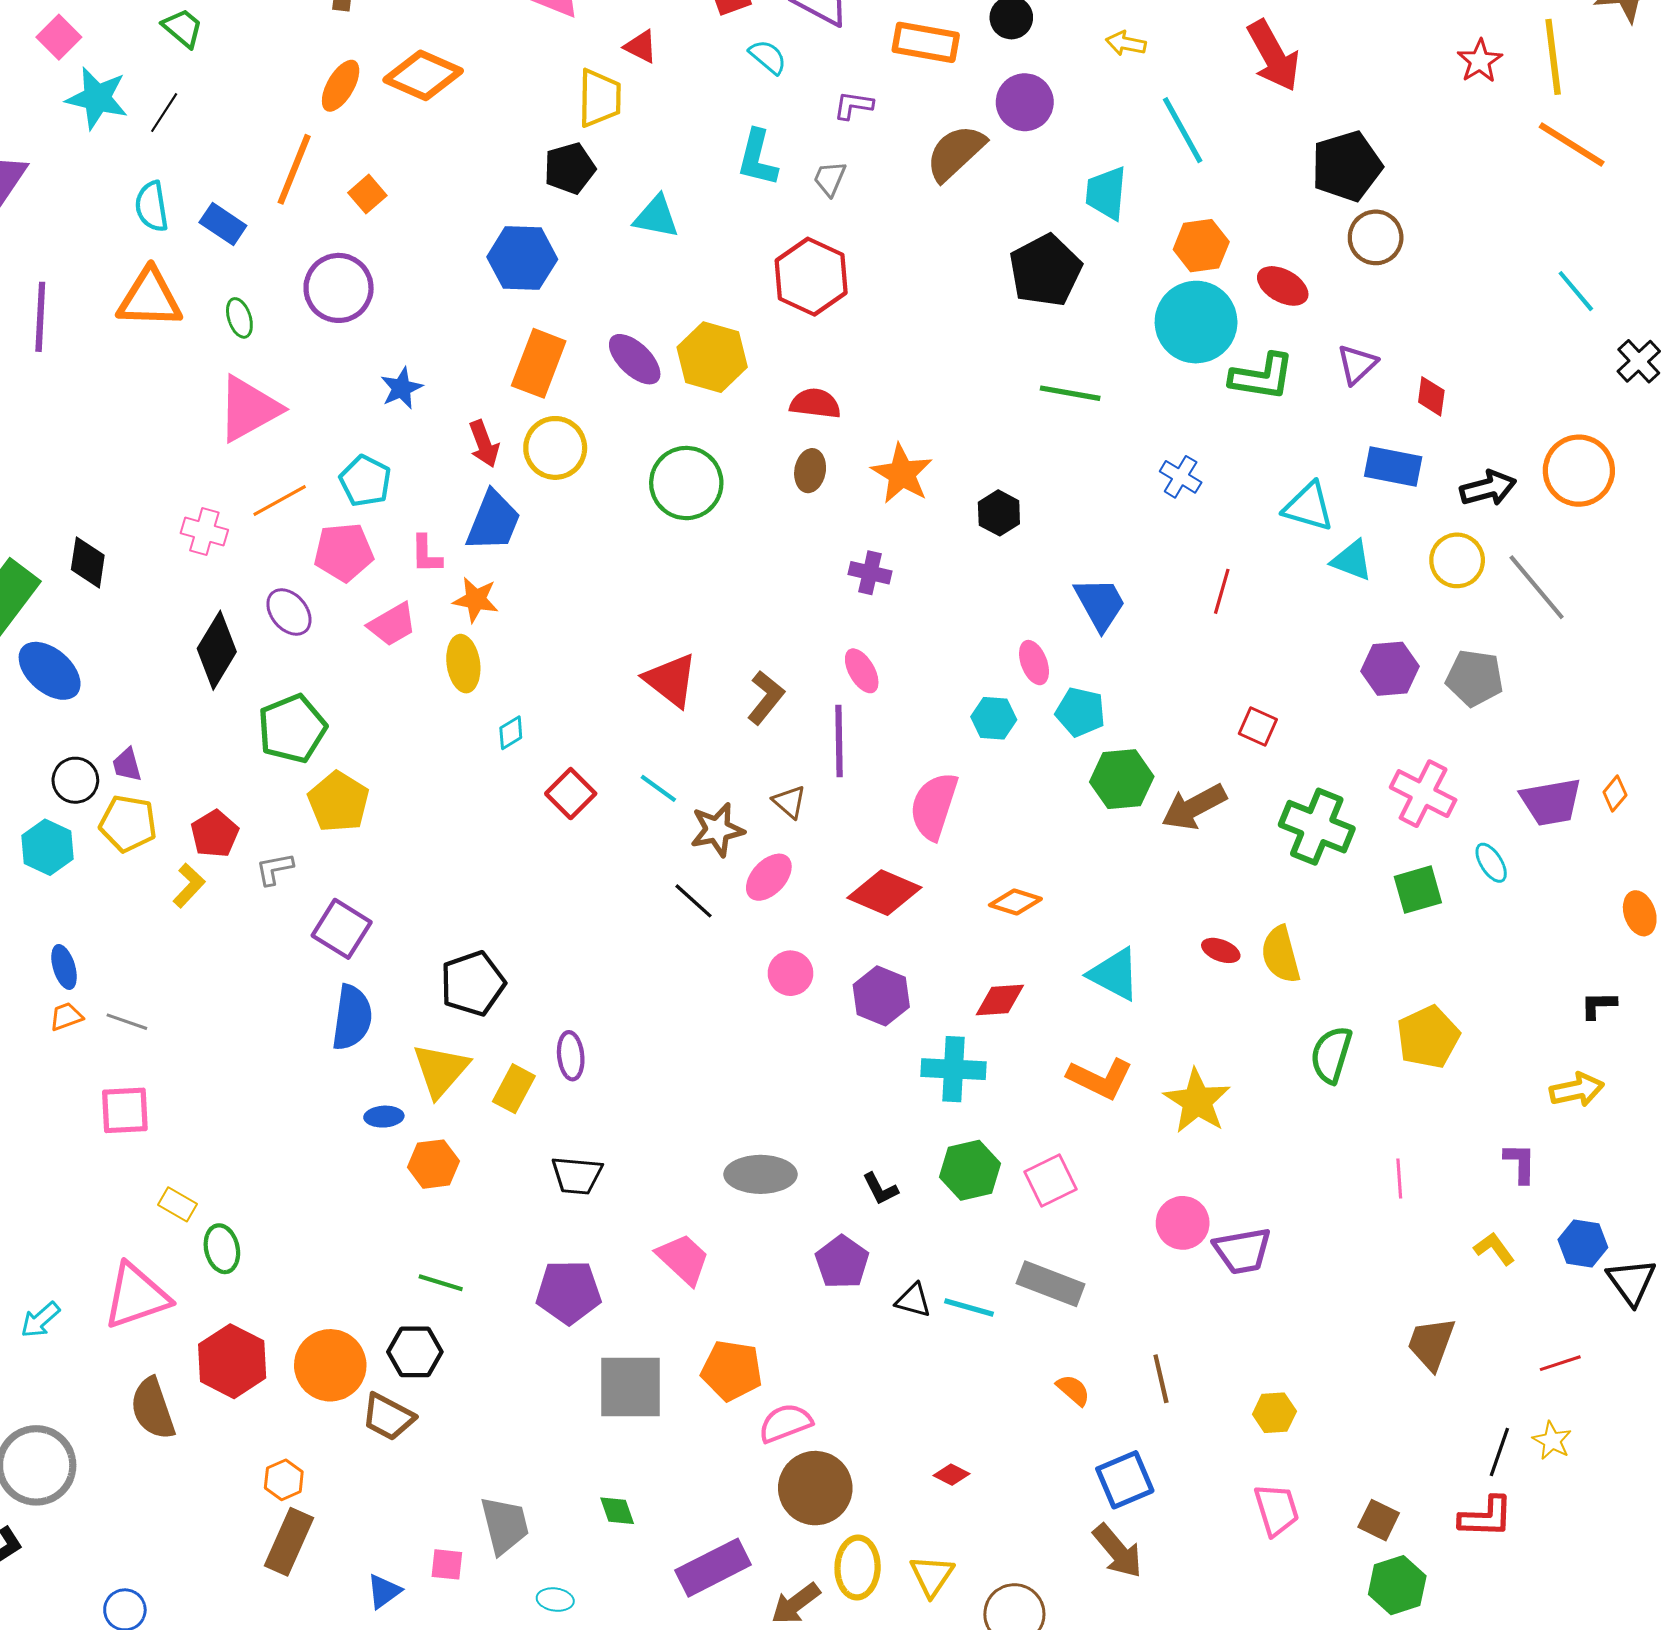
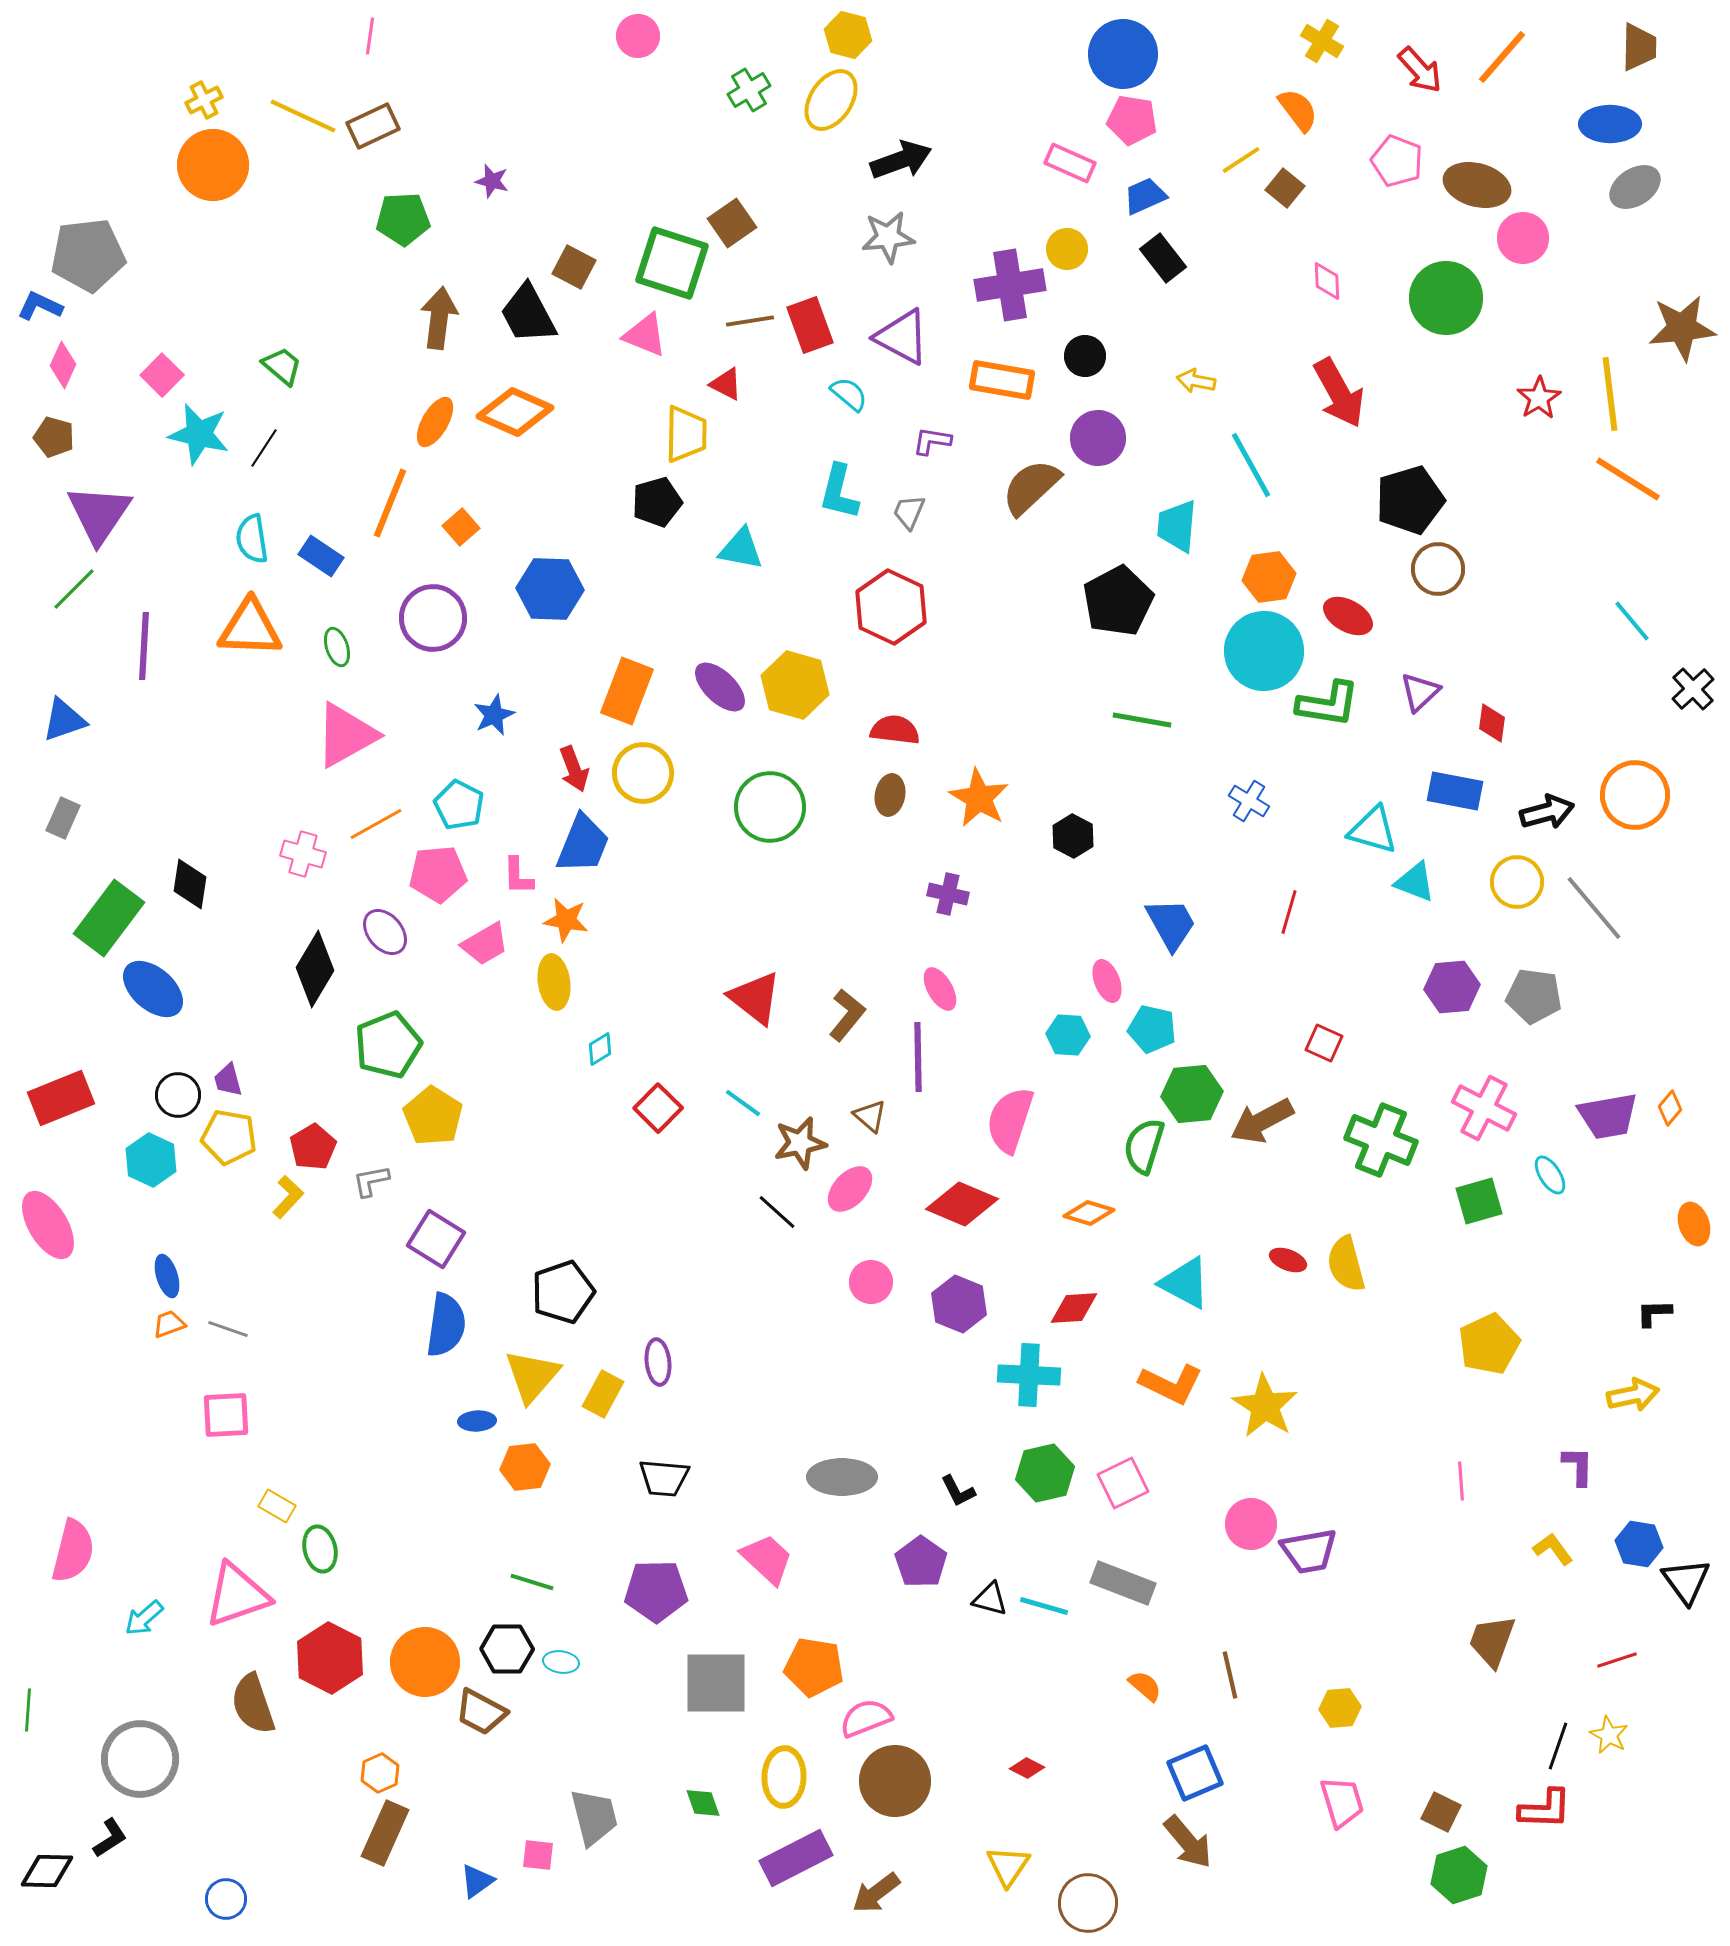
blue hexagon: (522, 258) -> (550, 589), moved
green semicircle: (1331, 1055) -> (1144, 1146), moved
yellow ellipse: (858, 1568) -> (784, 1777), moved
cyan ellipse: (555, 1600) -> (561, 1662), moved

